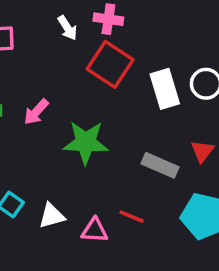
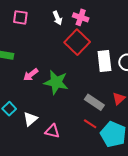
pink arrow: (36, 112) -> (31, 75), moved
white triangle: (52, 216) -> (30, 119), turned -35
red line: (132, 217) -> (90, 124), moved

